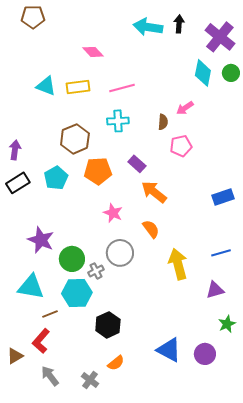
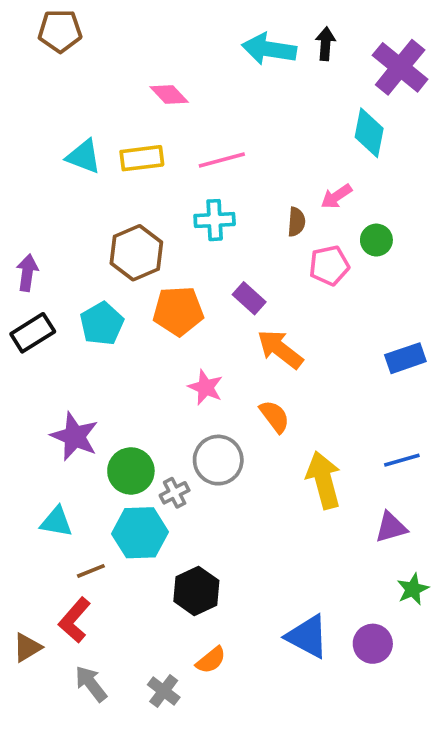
green circle: (231, 73) -> (376, 240), moved
cyan triangle: (31, 287) -> (56, 522), size x0.7

